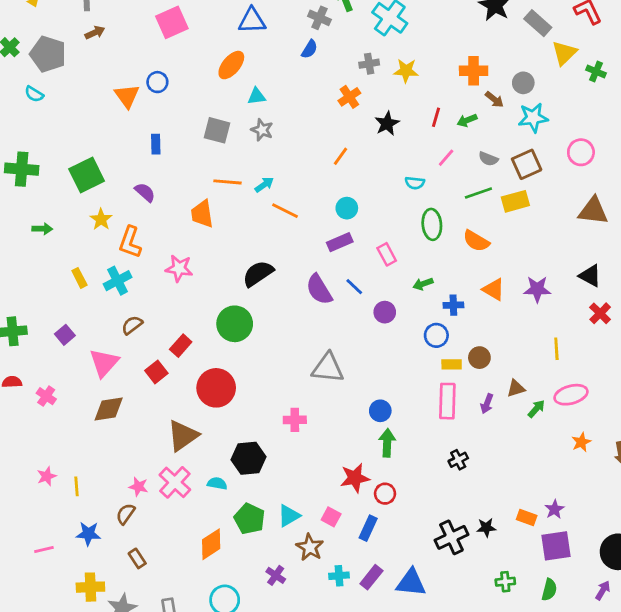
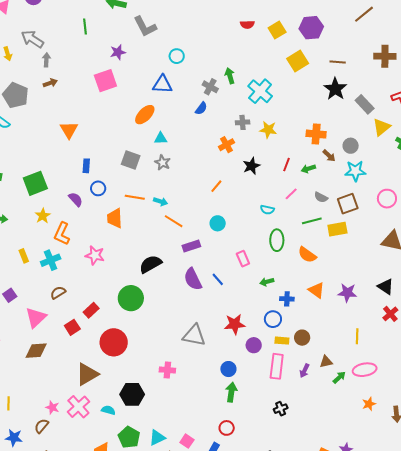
blue circle: (157, 82) -> (98, 188), moved
cyan arrow: (264, 185) -> (161, 201), turned 48
purple rectangle: (340, 242) -> (191, 246), moved
purple circle: (385, 312) -> (254, 345), moved
red star: (355, 478) -> (235, 324), moved

